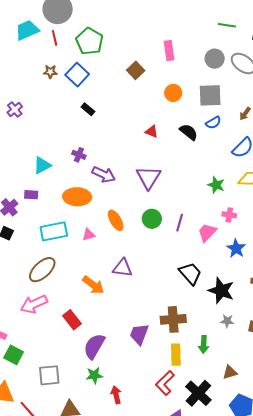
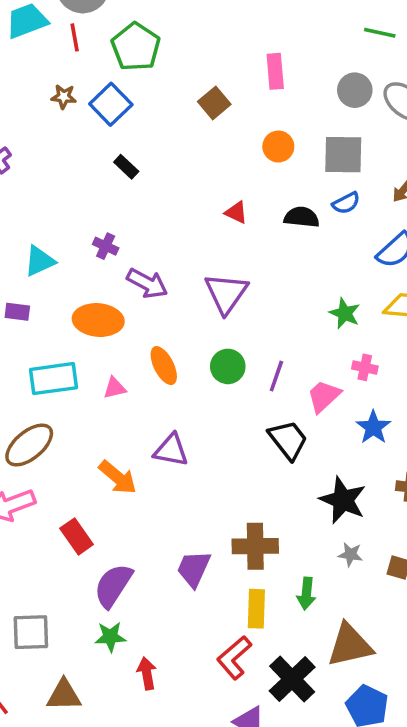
black semicircle: (189, 132) -> (302, 217), turned -36
black trapezoid: (190, 273) -> (288, 440), moved
brown triangle: (230, 372) -> (350, 645), size x1.8

